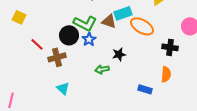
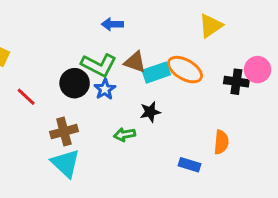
cyan rectangle: (123, 13) -> (156, 73), moved
black cross: (170, 47) -> (236, 82), moved
brown cross: (57, 57) -> (64, 132), moved
cyan triangle: (63, 88) -> (65, 163), size x1.5

